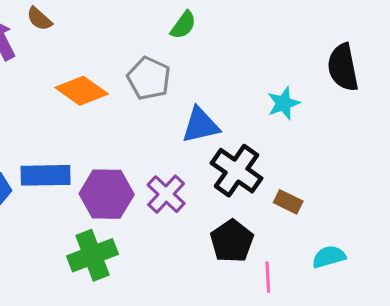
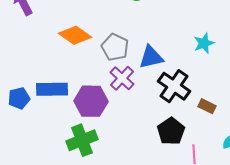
gray pentagon: (149, 78) -> (115, 47), moved
purple cross: (166, 194) -> (122, 78), moved

